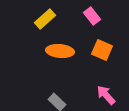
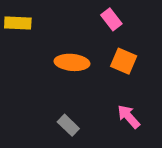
yellow rectangle: (45, 19) -> (18, 23), moved, turned 45

